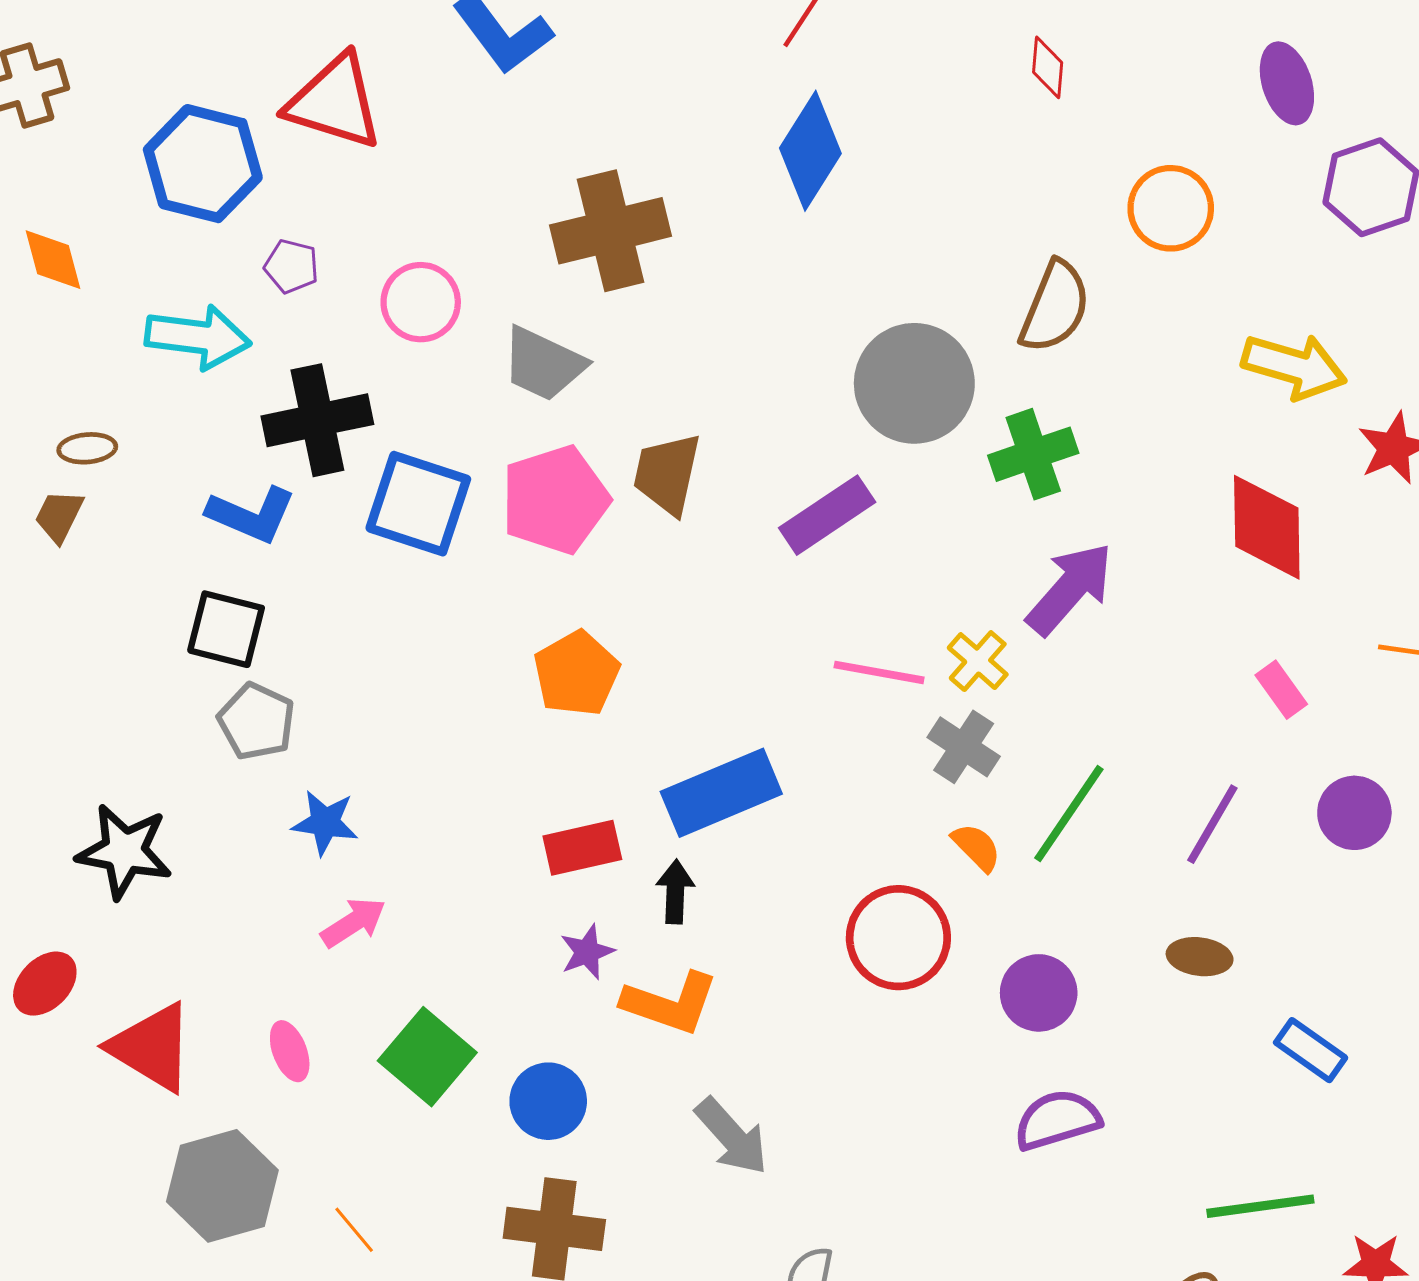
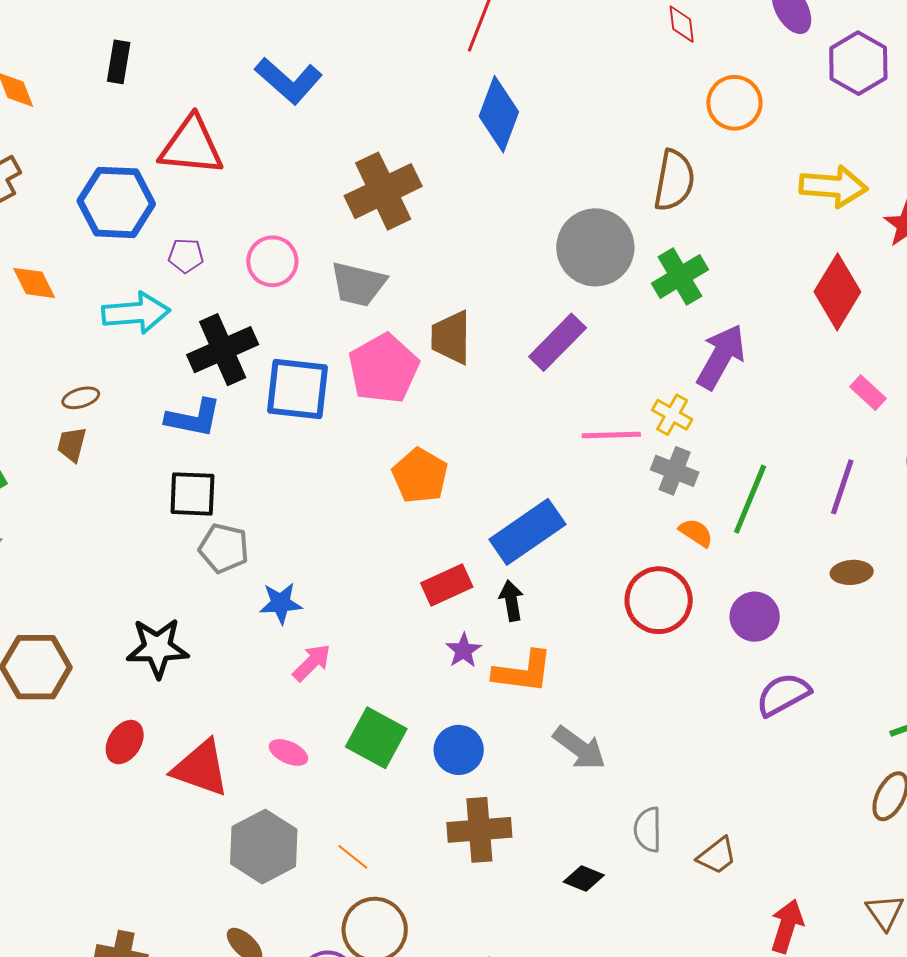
red diamond: (1048, 67) -> (682, 24), moved
red diamond: (1267, 527) -> (837, 292), turned 44
pink ellipse: (290, 1051) -> (288, 752), turned -33

